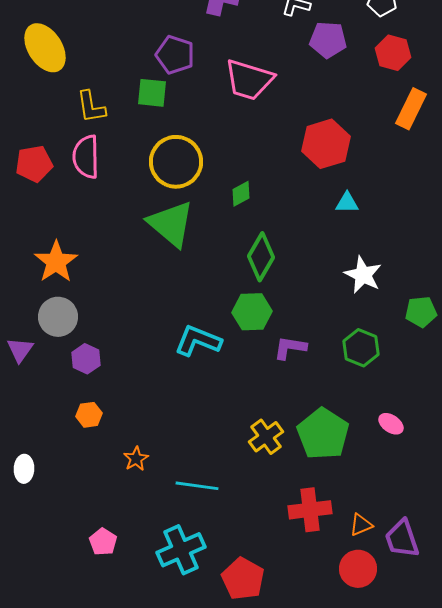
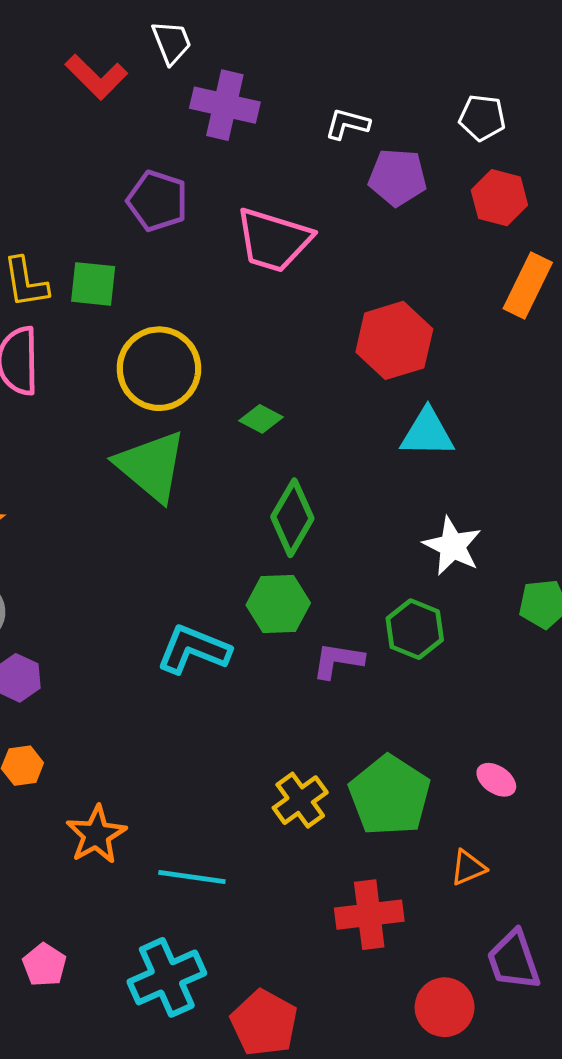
green square: (152, 93) -> (93, 284), moved
green diamond: (241, 194) -> (261, 419), turned 56
cyan triangle: (347, 203) -> (427, 433), size x1.5
green hexagon: (361, 348) -> (415, 629), moved
orange star: (136, 459) -> (96, 835), size x1.5
orange triangle: (361, 525) -> (468, 868), moved

